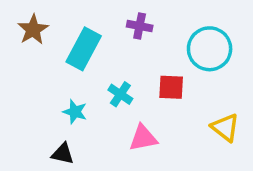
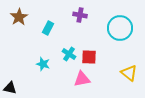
cyan rectangle: (84, 49) -> (48, 28), size x0.6
red square: (171, 87) -> (89, 57), moved
black triangle: (63, 154) -> (10, 88), moved

